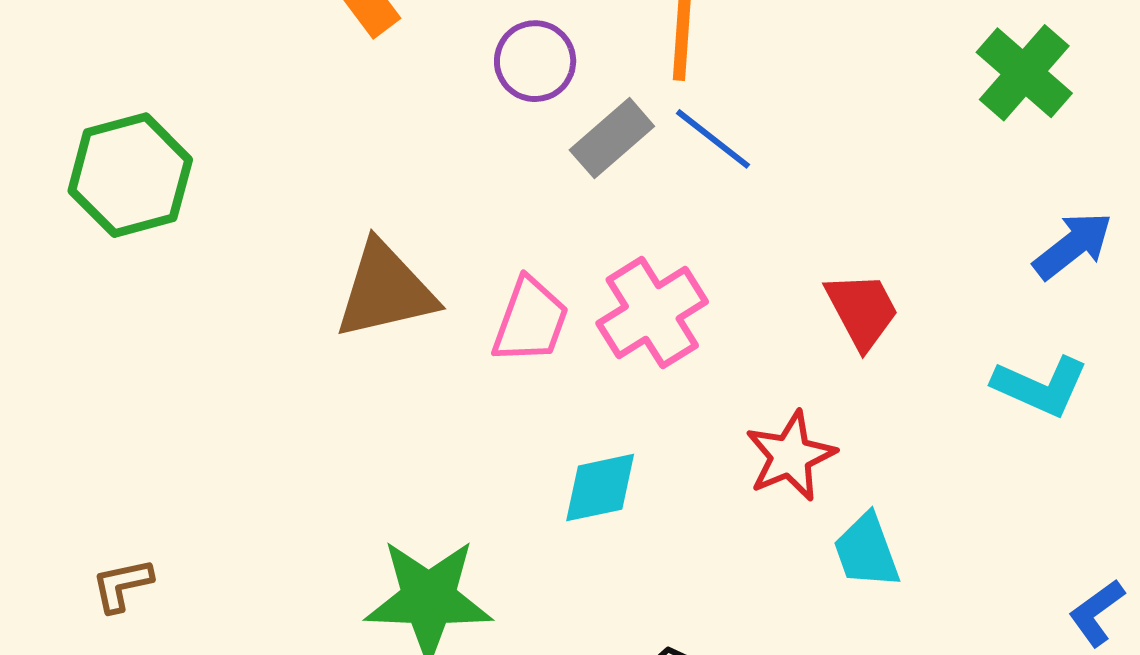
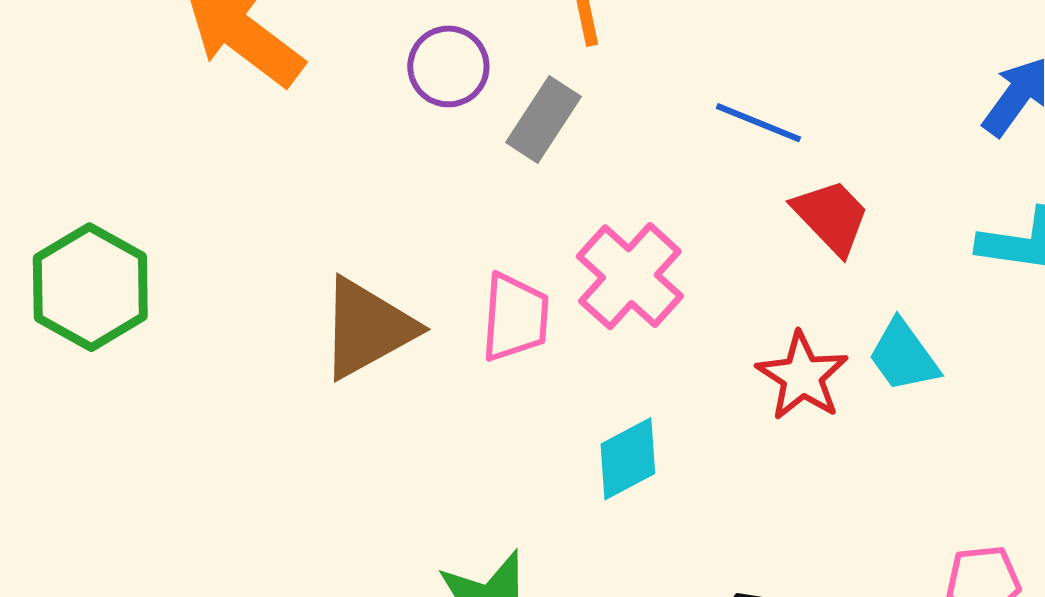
blue line: (713, 139) -> (758, 123), moved
cyan trapezoid: (866, 551) -> (904, 356), moved

